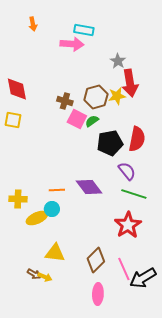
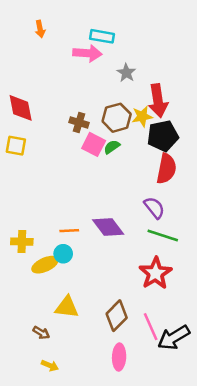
gray star: (118, 61) -> (126, 73), moved
black pentagon: (110, 143) -> (163, 136), moved
yellow arrow: (45, 277) -> (50, 366), moved

